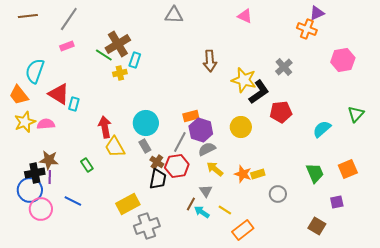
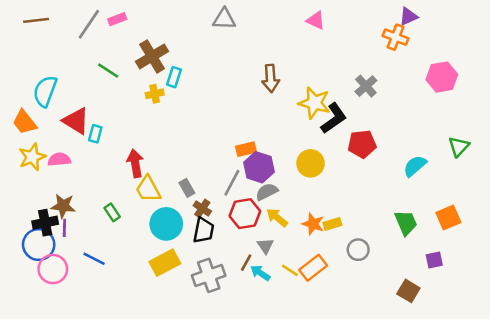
pink rectangle: (67, 46) -> (117, 19), moved
green line: (104, 55) -> (108, 71), moved
cyan circle: (146, 123) -> (166, 224), moved
red hexagon: (177, 166) -> (245, 214), moved
gray cross: (147, 226) -> (209, 275), moved
orange rectangle: (243, 230) -> (313, 268), moved

